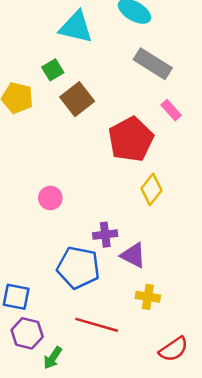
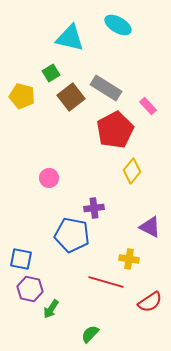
gray rectangle: (153, 64) -> (106, 88), moved
purple triangle: (133, 255) -> (150, 227), moved
red line: (97, 325) -> (106, 282), moved

